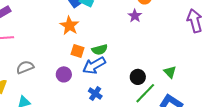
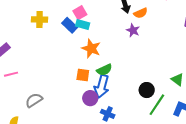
orange star: (69, 26) -> (91, 48), moved
blue arrow: (94, 65) -> (102, 86), turned -35
purple circle: (64, 74) -> (90, 98), moved

